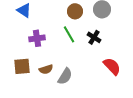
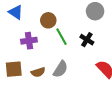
brown circle: (75, 11) -> (48, 20), moved
gray semicircle: (65, 76) -> (60, 69), moved

